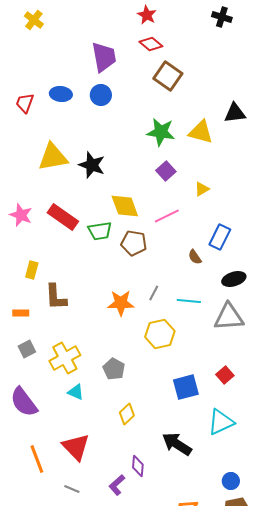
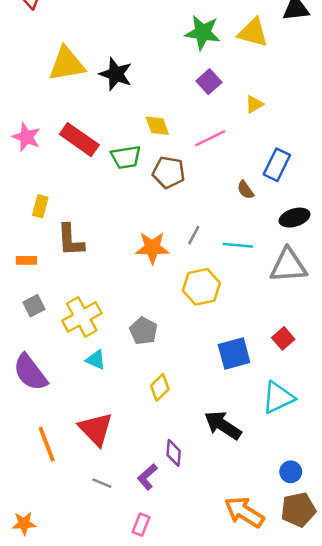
yellow diamond: (125, 206) -> (157, 126), size x0.7
gray line: (72, 489) -> (102, 483), moved

